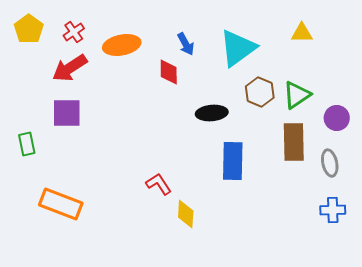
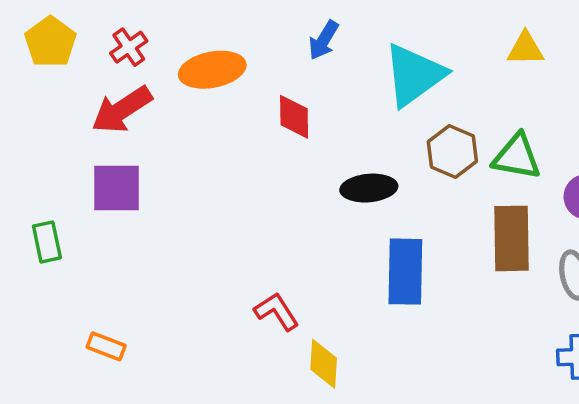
blue arrow: (186, 44) -> (324, 40), moved, turned 60
green triangle: (297, 95) -> (517, 157), turned 44
orange rectangle: (61, 204) -> (106, 346), size x0.5

